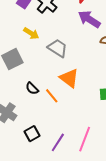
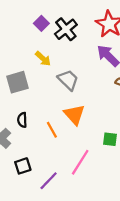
black semicircle: (32, 88) -> (22, 120), moved, turned 32
pink line: (85, 139) -> (80, 162), moved

